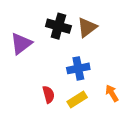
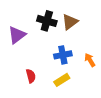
orange arrow: (112, 93) -> (90, 60), moved
red semicircle: (48, 95) -> (31, 76), moved

